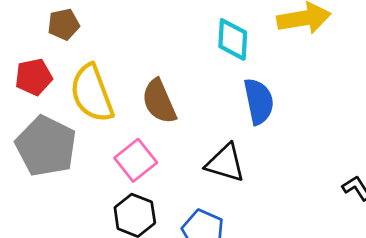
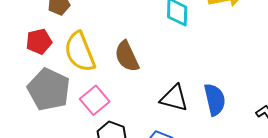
blue semicircle: (259, 101) -> (215, 100), moved
pink square: (136, 160) -> (95, 100), moved

